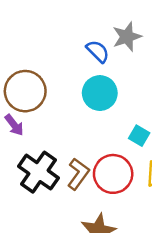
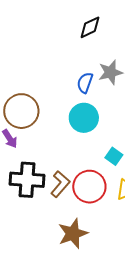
blue semicircle: (98, 51) -> (85, 83), turned -120
black cross: (39, 172) -> (27, 180), turned -36

